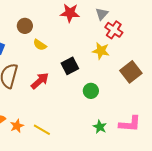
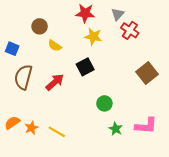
yellow star: (101, 51) -> (93, 37), moved
green circle: (91, 91) -> (104, 103), moved

